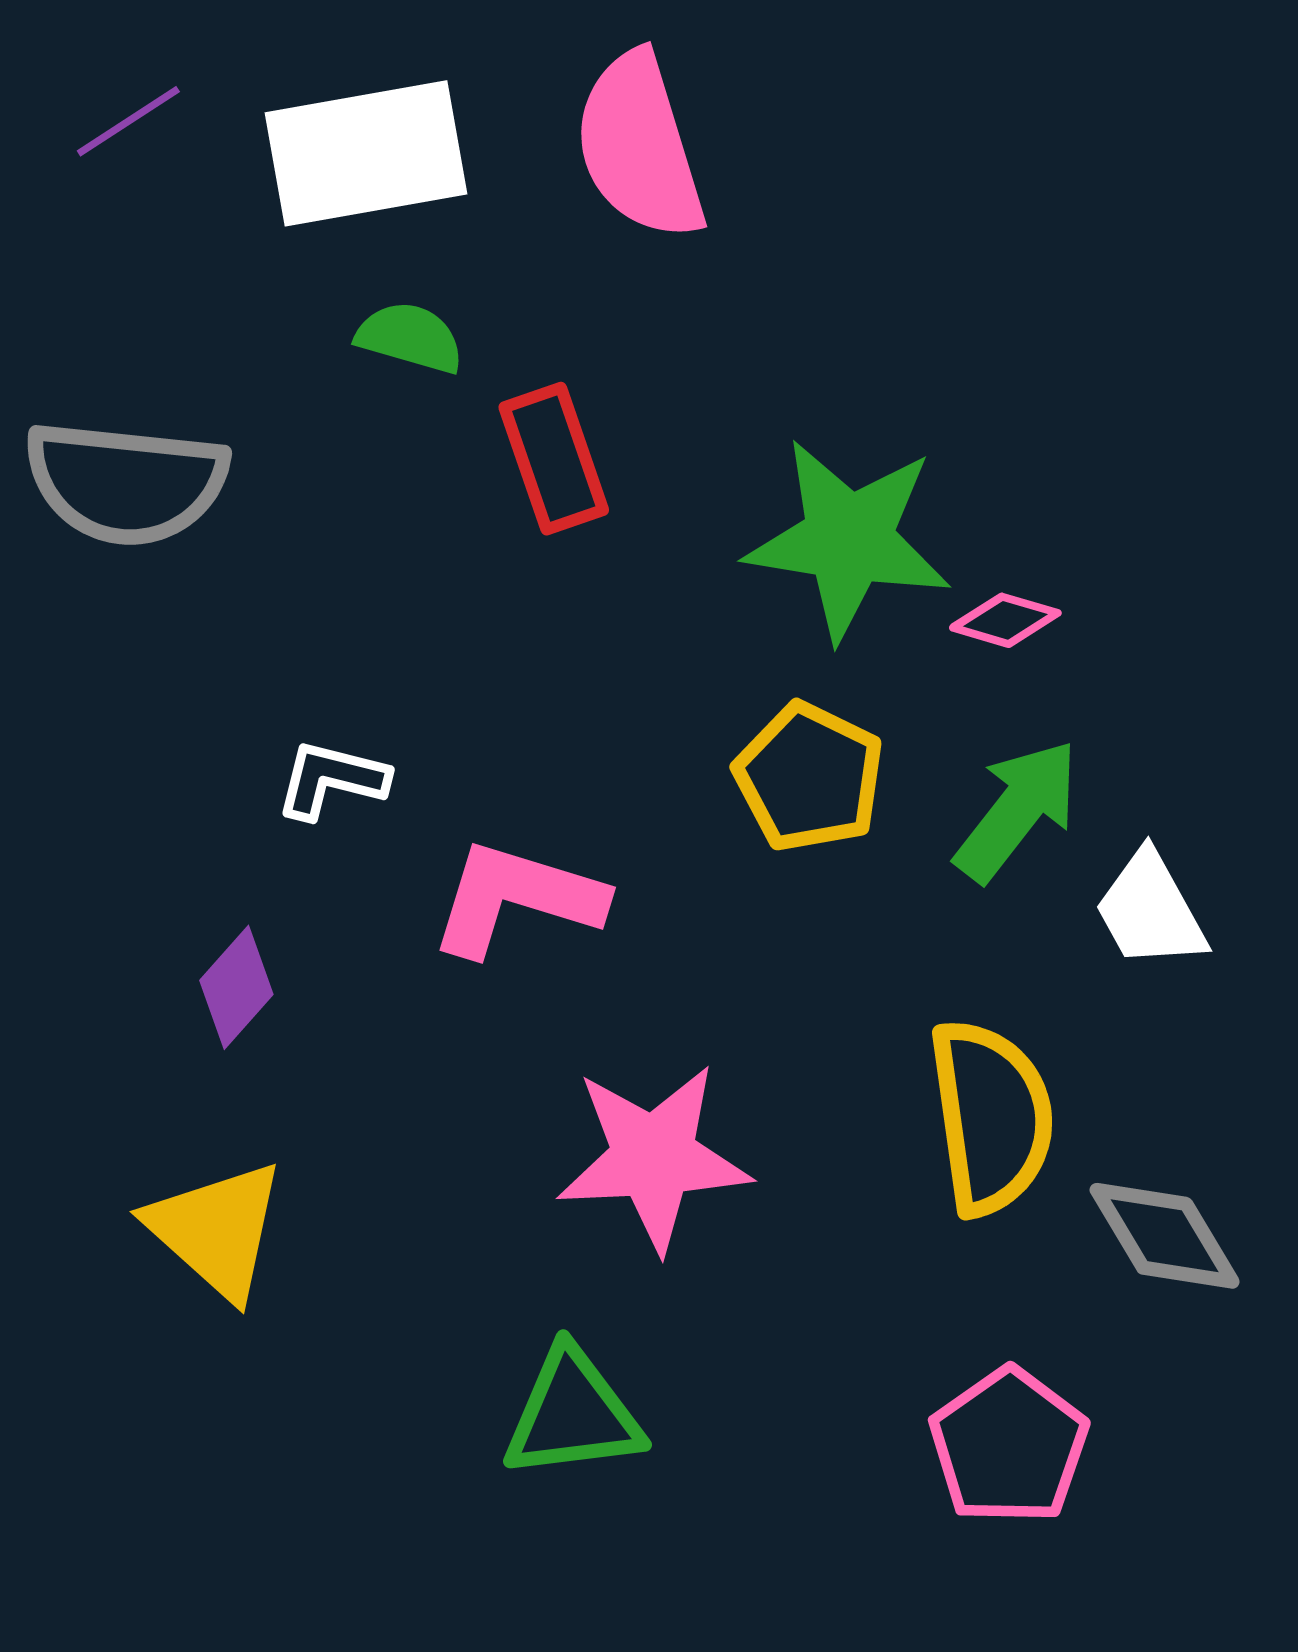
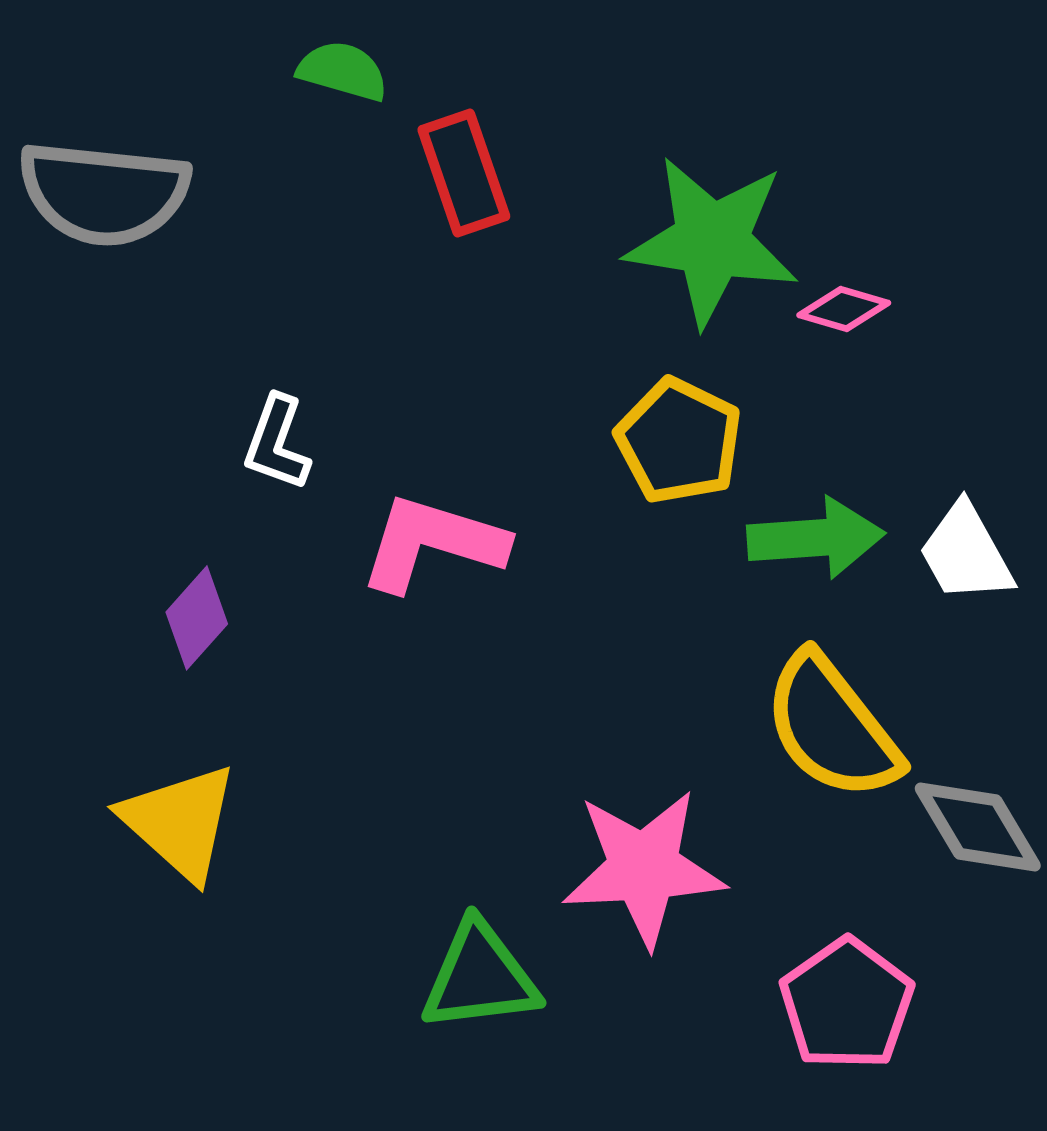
white L-shape: (332, 780) -> (277, 443), turned -84
green arrow: (1017, 810) -> (816, 538), moved, turned 48
yellow semicircle: (991, 1117) -> (832, 727), turned 150
pink star: (654, 1157) -> (644, 868), moved

